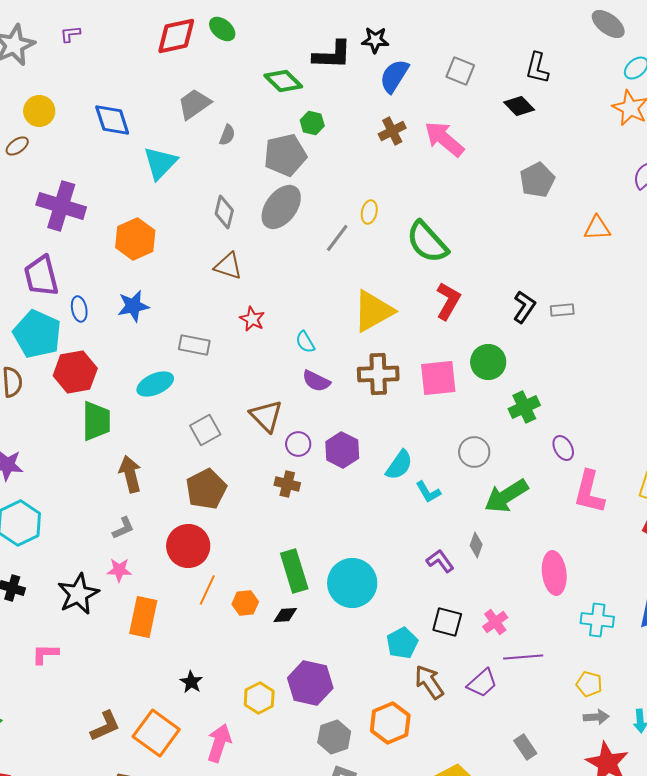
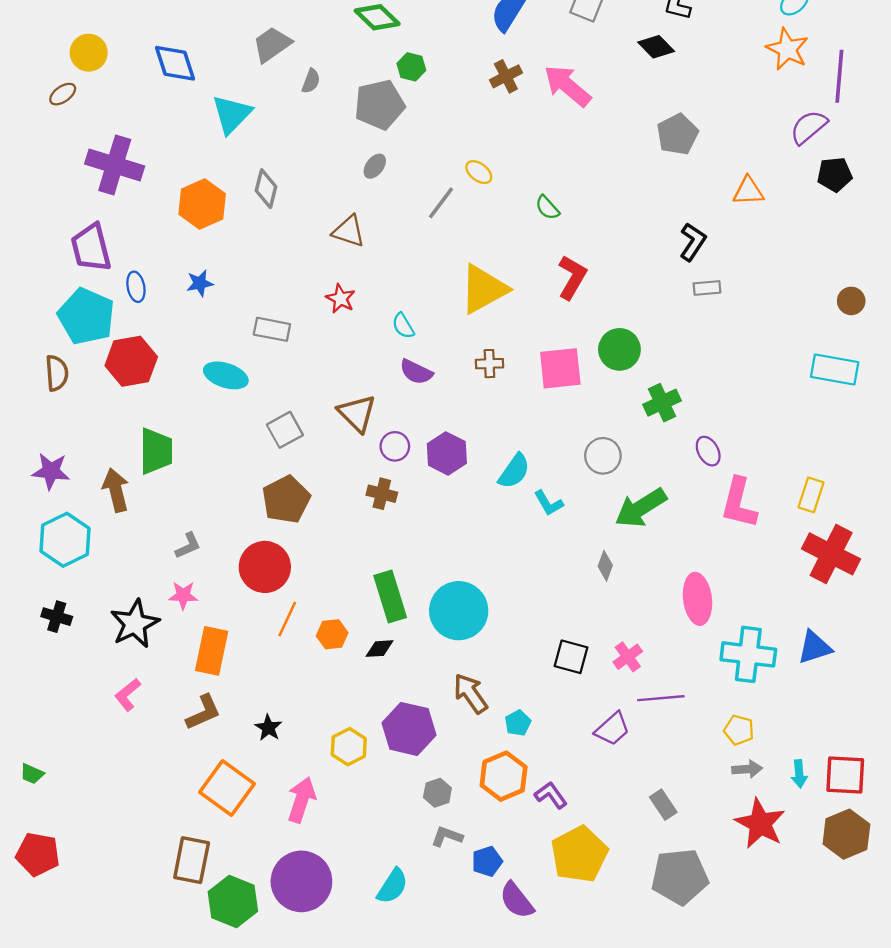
gray ellipse: (281, 207) -> (375, 166), size x0.5
gray diamond: (224, 212) -> (266, 189), moved
yellow ellipse: (369, 212) -> (479, 172), turned -65
green semicircle: (427, 242) -> (547, 208), size x0.5
brown triangle: (228, 266) -> (349, 231), moved
blue star: (133, 306) -> (200, 283), size x0.7
black L-shape: (524, 307) -> (693, 242), moved
brown cross: (378, 374) -> (489, 364), size x0.6
cyan ellipse: (155, 384) -> (226, 375), turned 42
green trapezoid: (96, 421) -> (156, 451), moved
brown arrow: (130, 474) -> (116, 490), moved
purple L-shape: (440, 561) -> (551, 795), moved
cyan cross: (597, 620) -> (748, 654), size x1.4
cyan pentagon: (402, 643) -> (518, 723), moved, size x0.7
pink L-shape: (45, 654) -> (128, 695), moved, turned -40
brown arrow: (429, 682) -> (471, 693), moved
brown L-shape: (105, 726) -> (203, 712), moved
gray hexagon: (334, 737) -> (437, 793), size x0.7

